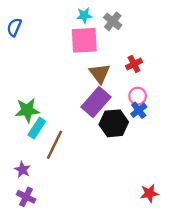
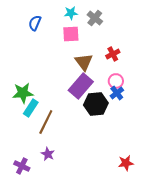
blue semicircle: (14, 27) -> (35, 23), moved
pink square: (84, 40) -> (71, 34), size x0.7
purple star: (23, 170) -> (48, 154), moved

